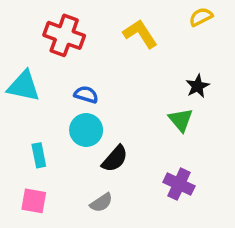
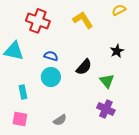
green triangle: (181, 120) -> (107, 81), moved
black semicircle: (115, 159) -> (84, 67), moved

